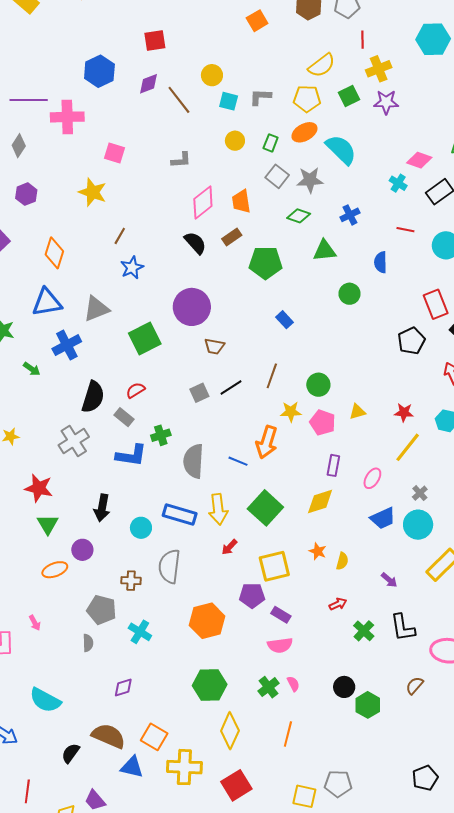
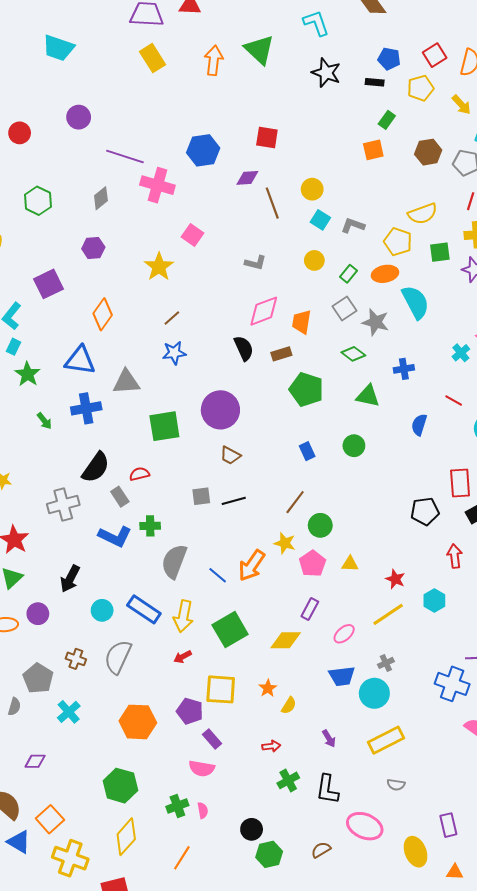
green circle: (350, 294) -> (354, 446), moved
brown line: (272, 376) -> (295, 502), moved

